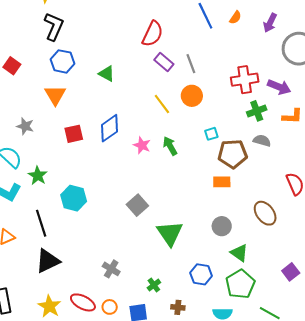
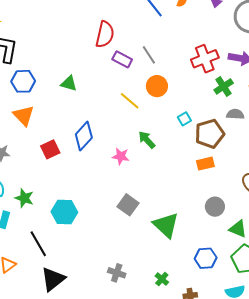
pink star: (142, 145) -> (121, 156), moved

